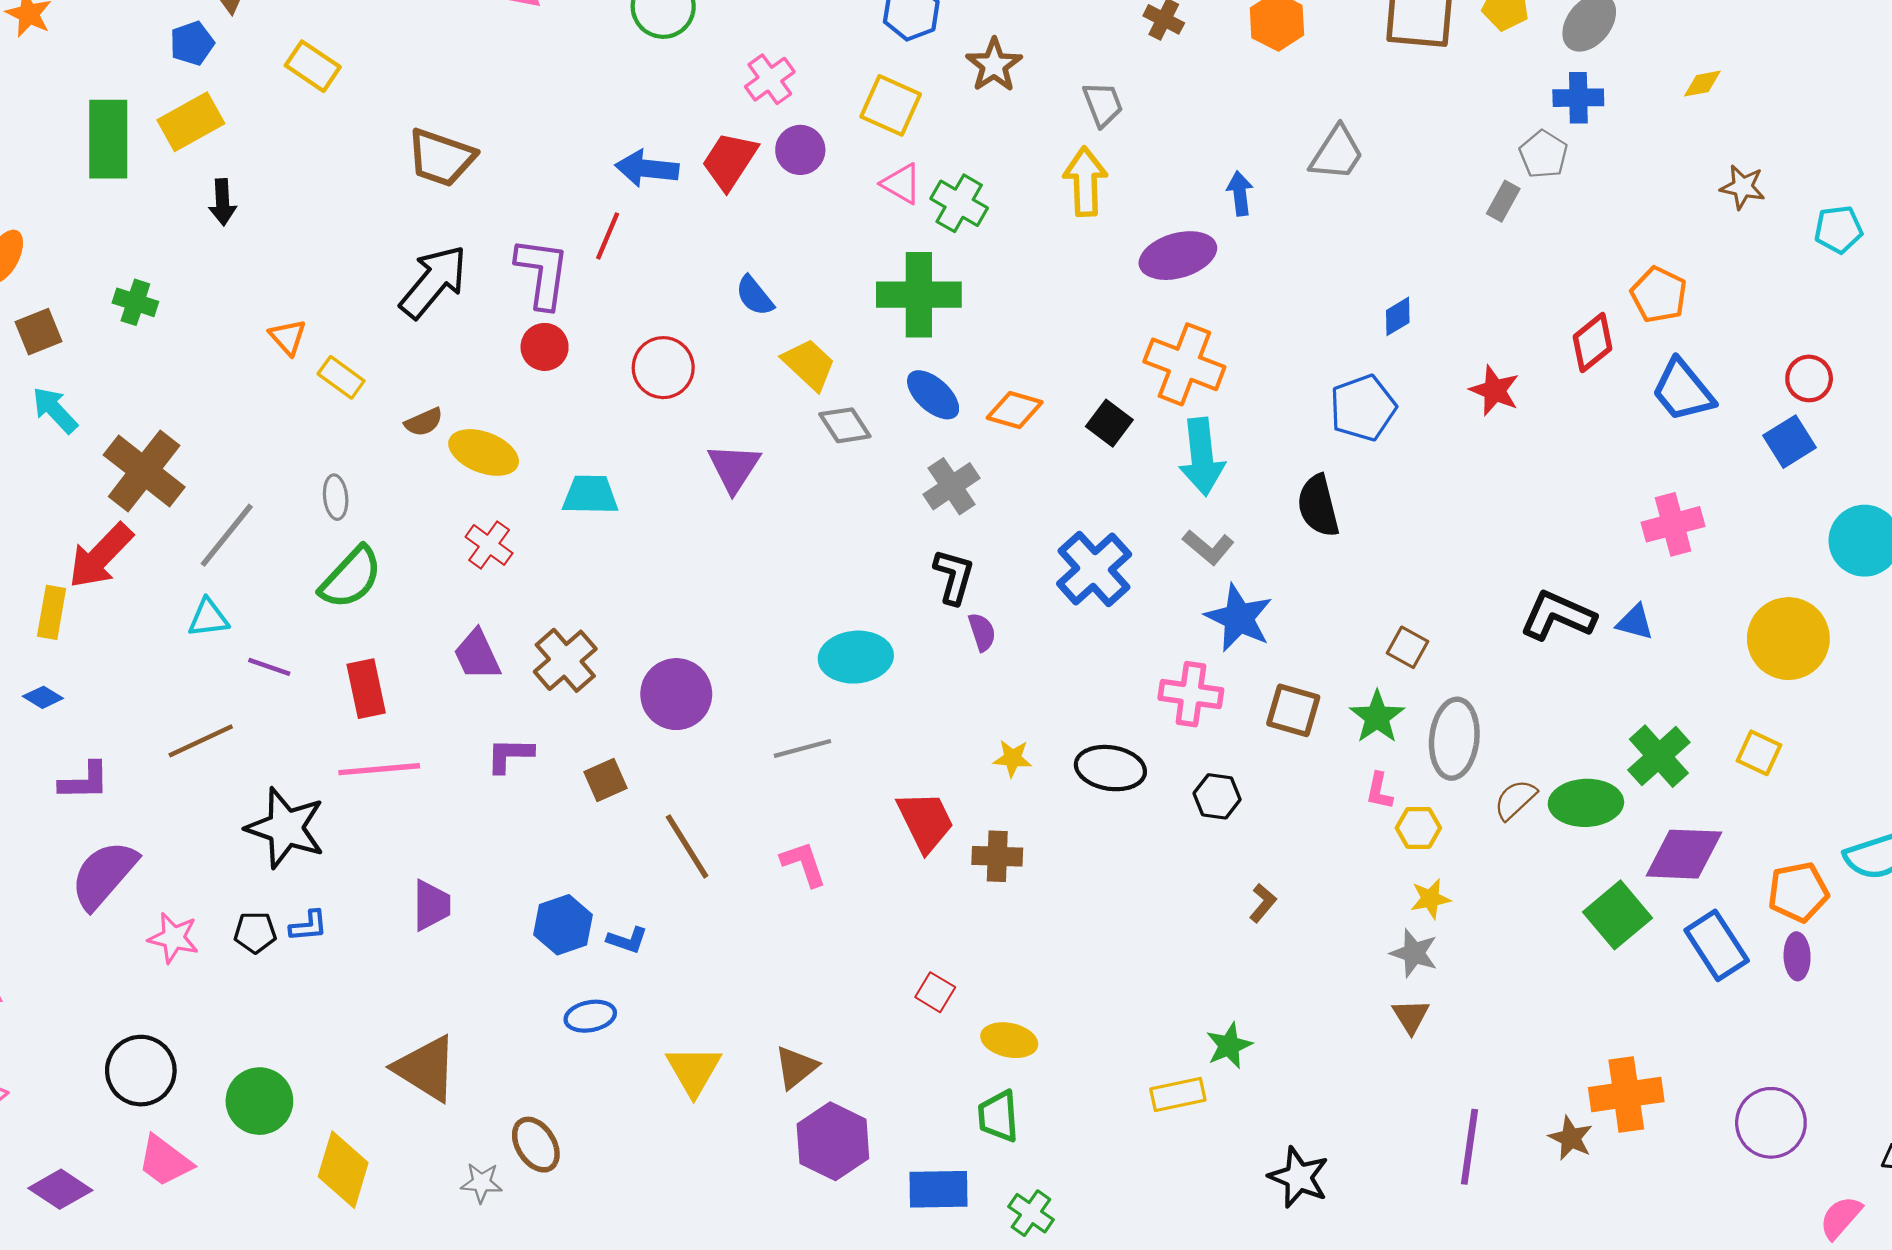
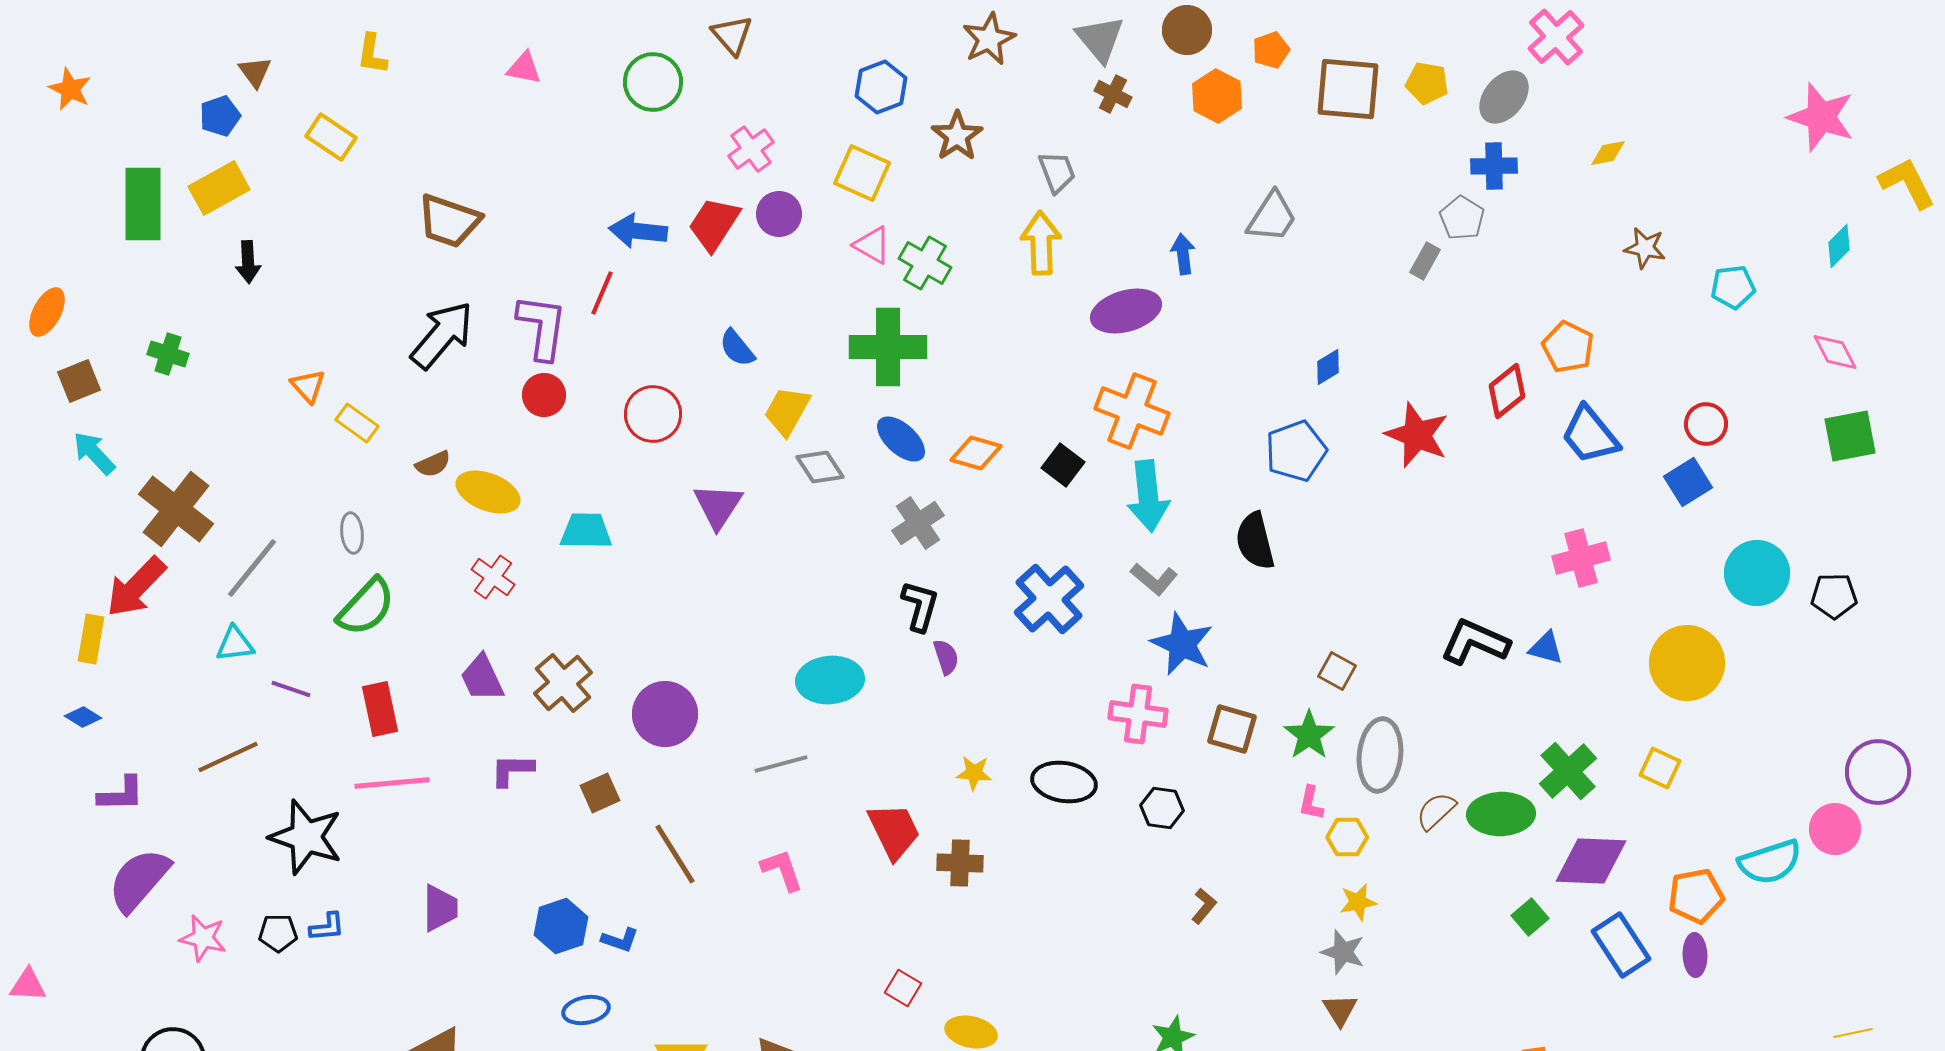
yellow trapezoid: (809, 364) -> (787, 411), turned -104
red star: (1495, 390) -> (1417, 435), size x1.4
green square: (1618, 915) -> (1530, 917), size x0.6

